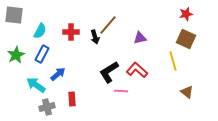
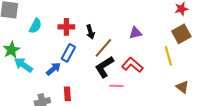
brown line: (108, 25) -> (103, 48), moved
brown square: (186, 39) -> (181, 34), turned 36
blue rectangle: (42, 54) -> (68, 53), moved
cyan arrow: (36, 85) -> (23, 65), moved

